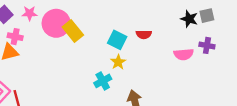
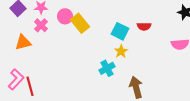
pink circle: (56, 23) -> (65, 16), size x0.6
pink cross: (15, 37) -> (41, 25), moved, turned 32

